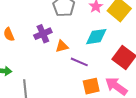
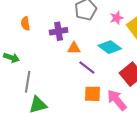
cyan diamond: (96, 37) -> (110, 47), turned 30

